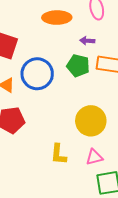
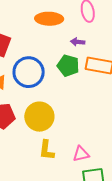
yellow circle: (91, 121) -> (39, 117), moved

